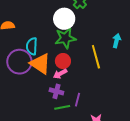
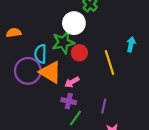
green star: (65, 38) -> (63, 42), moved
red circle: (63, 61) -> (79, 53), moved
purple line: (78, 100) -> (104, 106), moved
green line: (62, 107) -> (76, 118), turned -42

